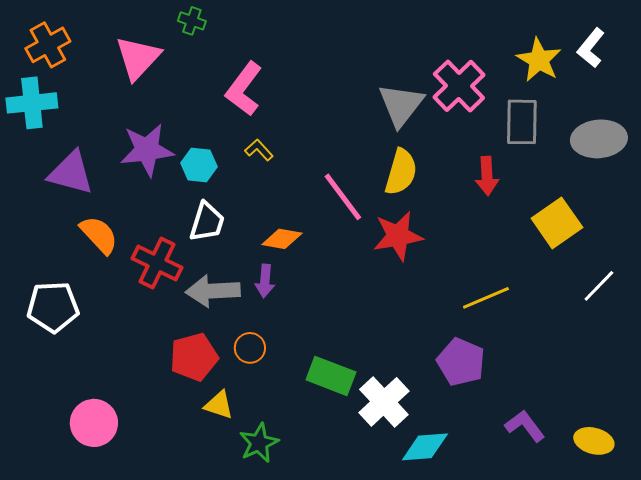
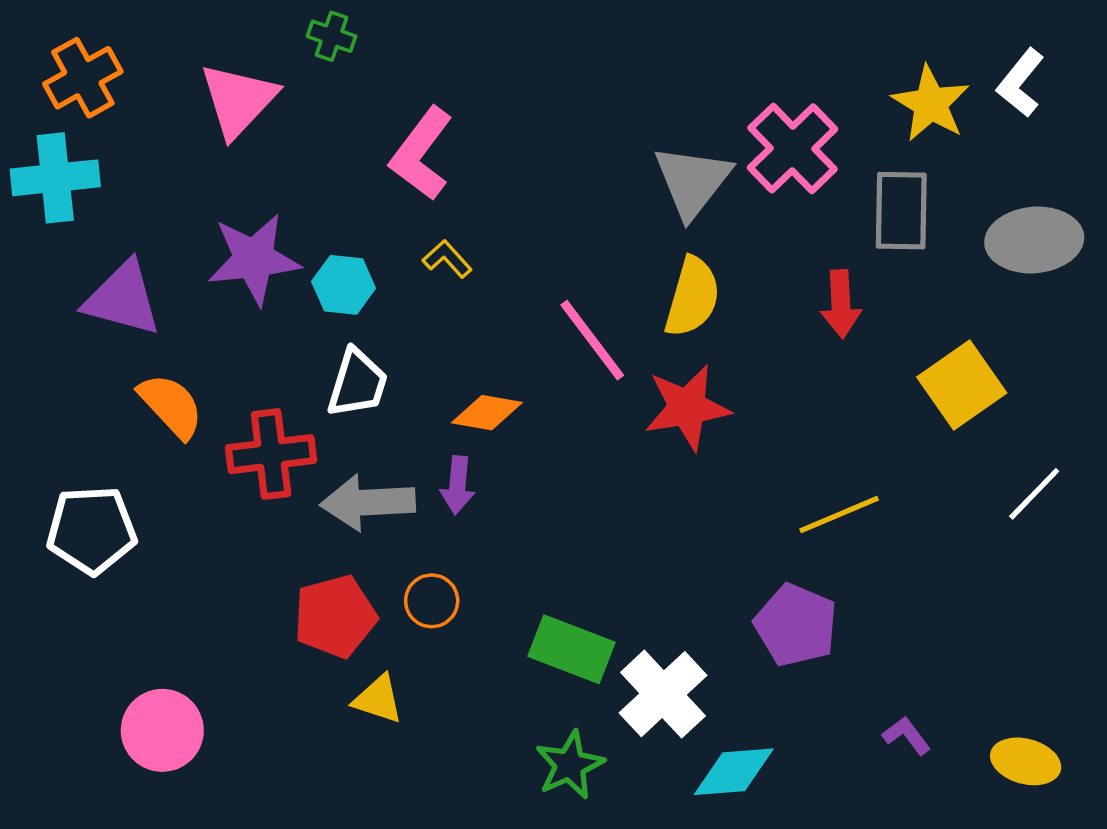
red cross: (157, 263) -> (271, 454), turned -33
purple L-shape: (525, 426) -> (906, 736), size x0.7
green star: (259, 443) -> (570, 765), moved

